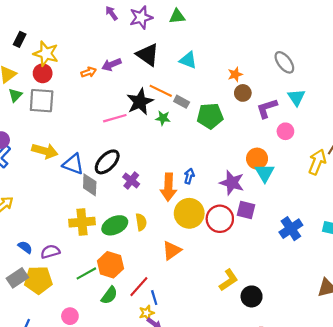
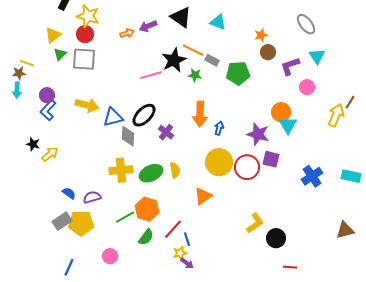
blue triangle: (73, 164) -> (113, 117), turned -35
orange arrow: (168, 187) -> (200, 114), moved

